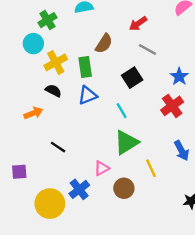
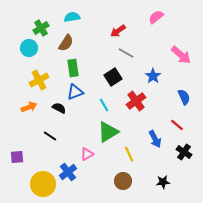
brown semicircle: (104, 44) -> (66, 43), moved
yellow cross: (56, 62) -> (39, 80), moved
black semicircle: (53, 91) -> (59, 108), moved
red cross: (172, 106) -> (136, 101), moved
brown circle: (124, 188) -> (123, 181), moved

